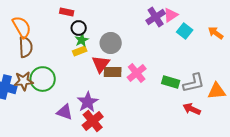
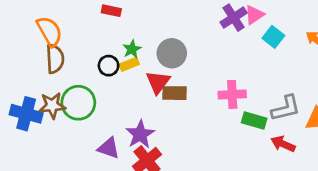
black circle: (79, 28) -> (109, 66), moved
pink cross: (137, 73) -> (232, 94), moved, turned 36
green rectangle: (171, 82) -> (254, 121), moved

